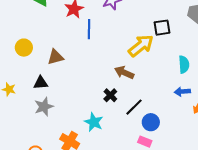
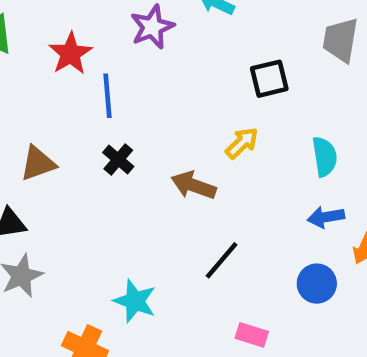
yellow arrow: (141, 46) -> (242, 143), moved, size x0.6
black cross: (110, 95) -> (118, 159), moved
blue circle: (151, 122) -> (317, 284), moved

